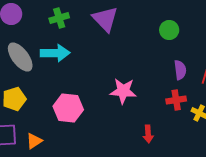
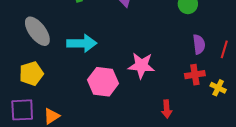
cyan arrow: (55, 53) -> (82, 43), moved
pink hexagon: (68, 108) -> (103, 82), moved

